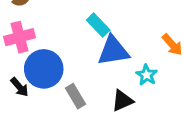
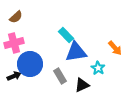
black arrow: (20, 87) -> (14, 76), turned -72
gray rectangle: (75, 96) -> (60, 76), moved

